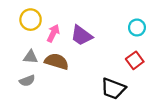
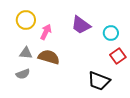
cyan circle: (137, 28) -> (111, 33), moved
purple trapezoid: (81, 35) -> (81, 25), moved

